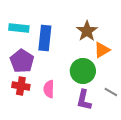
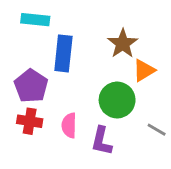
cyan rectangle: (19, 28) -> (35, 20), moved
purple L-shape: (84, 100) -> (102, 141), moved

